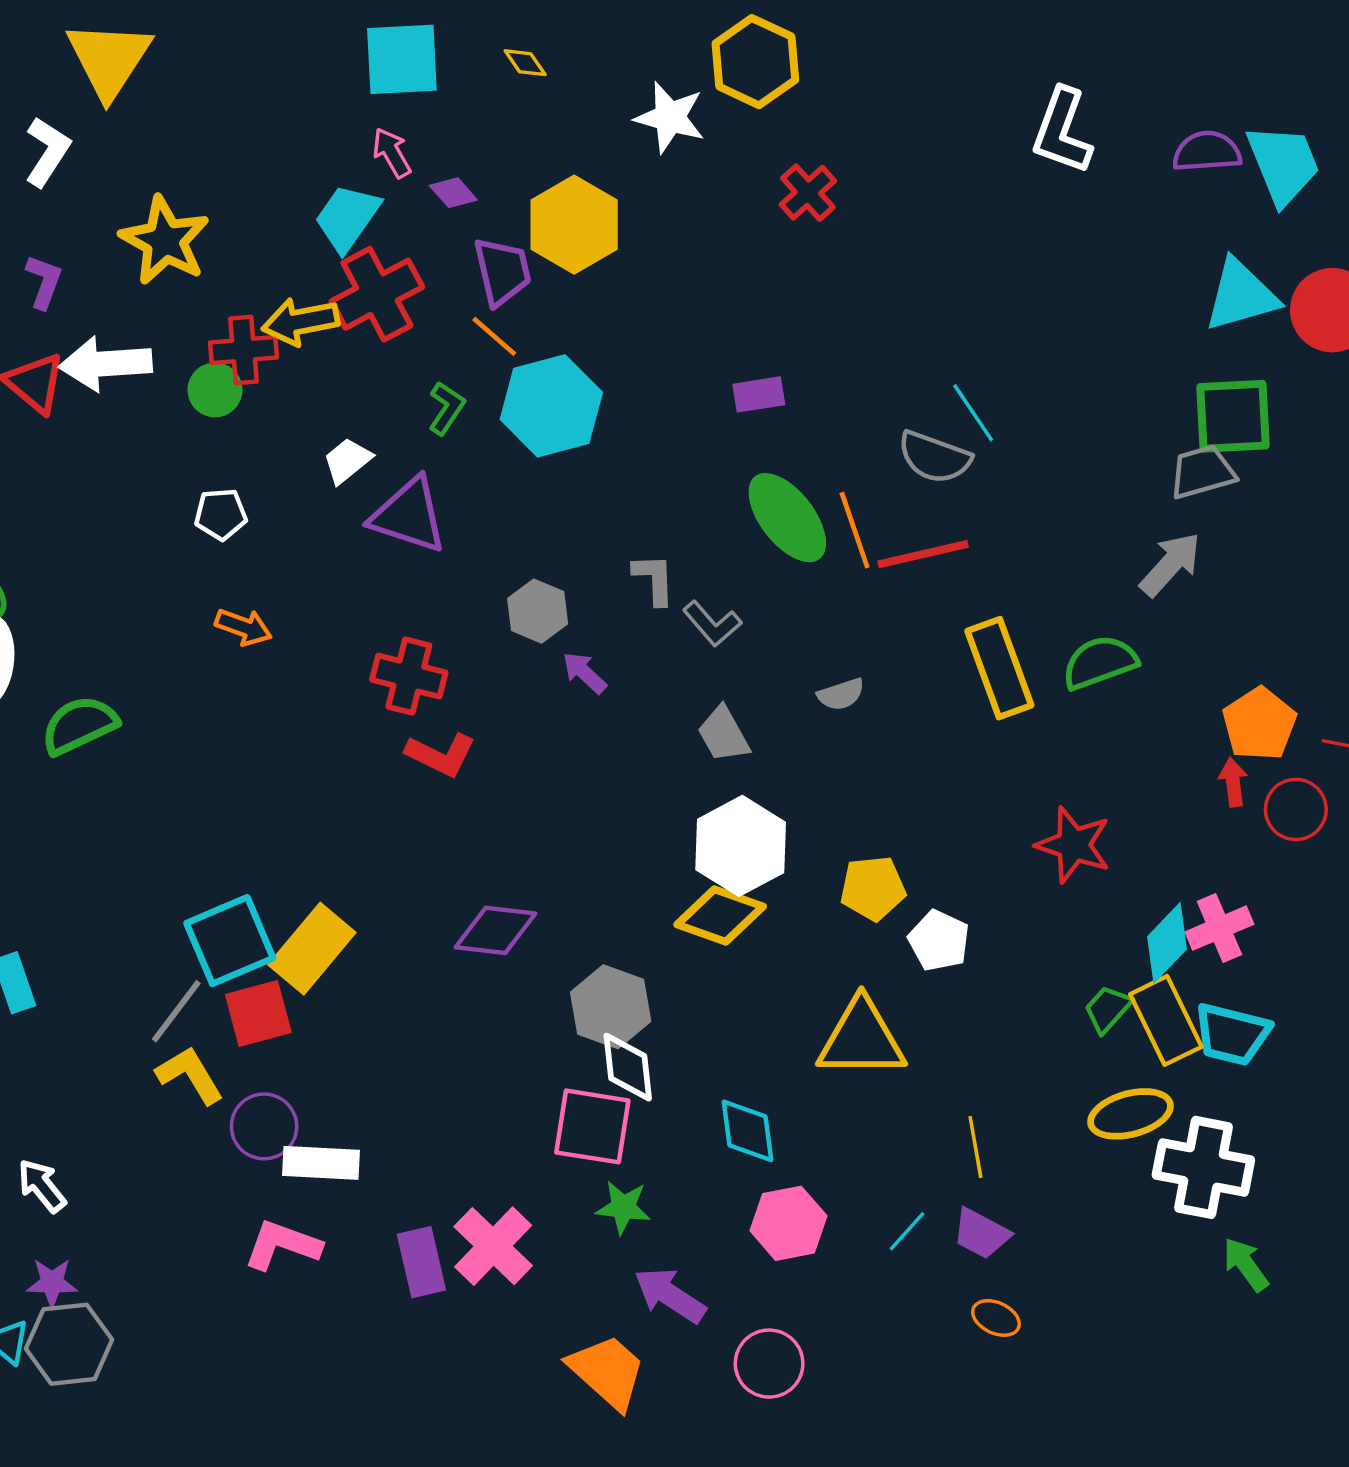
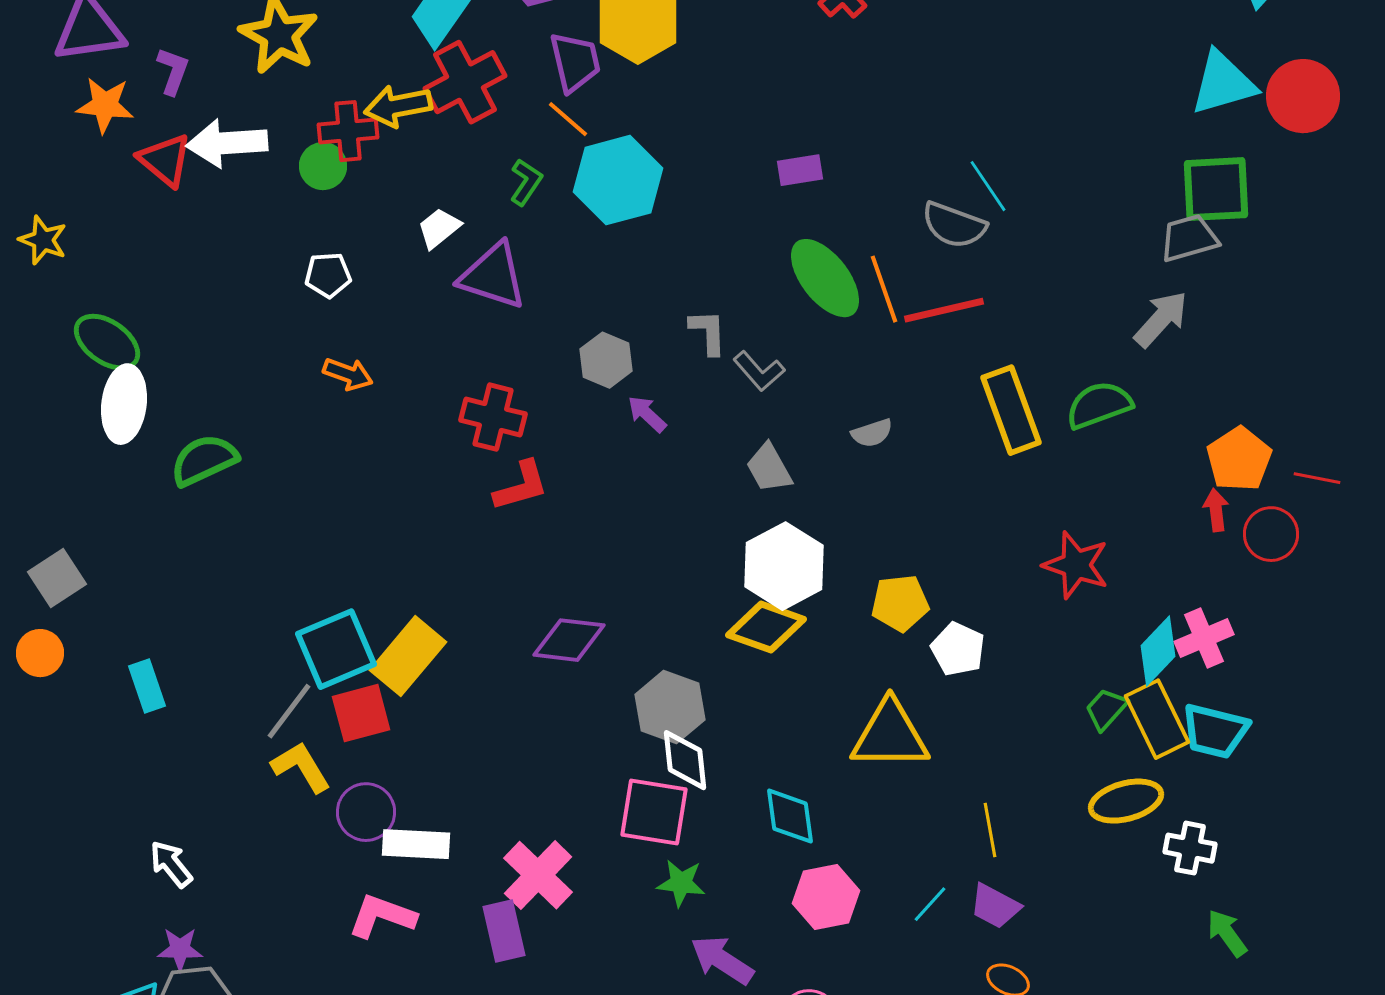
red L-shape: (441, 755) -> (521, 486), turned -42
white cross: (1203, 1167) -> (1190, 848), size x0.6
pink cross: (493, 1246) -> (538, 875), moved

